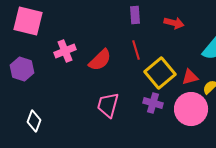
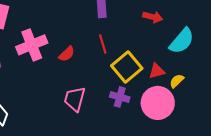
red arrow: (174, 23) -> (153, 17), moved
pink cross: (65, 51) -> (32, 45), size x1.4
red semicircle: (100, 60) -> (67, 54), size x0.7

